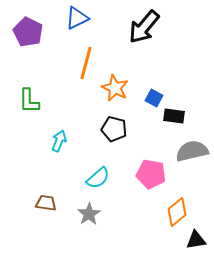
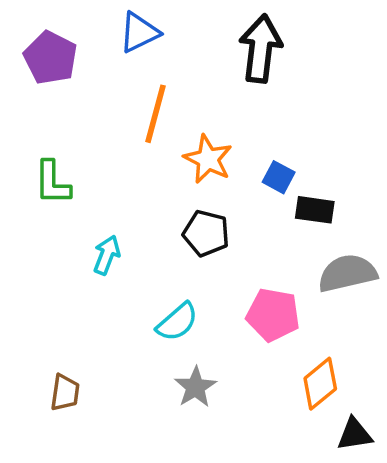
black arrow: (144, 27) -> (260, 49), turned 147
brown trapezoid: (46, 203) -> (65, 393), moved, turned 90
gray star: (89, 214) -> (195, 387), moved

